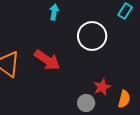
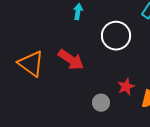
gray circle: (86, 103) -> (101, 103), moved

